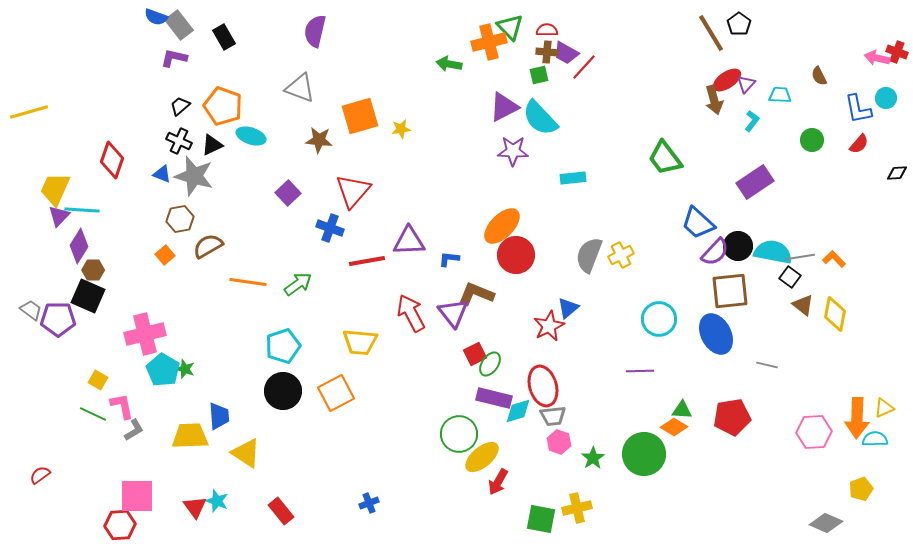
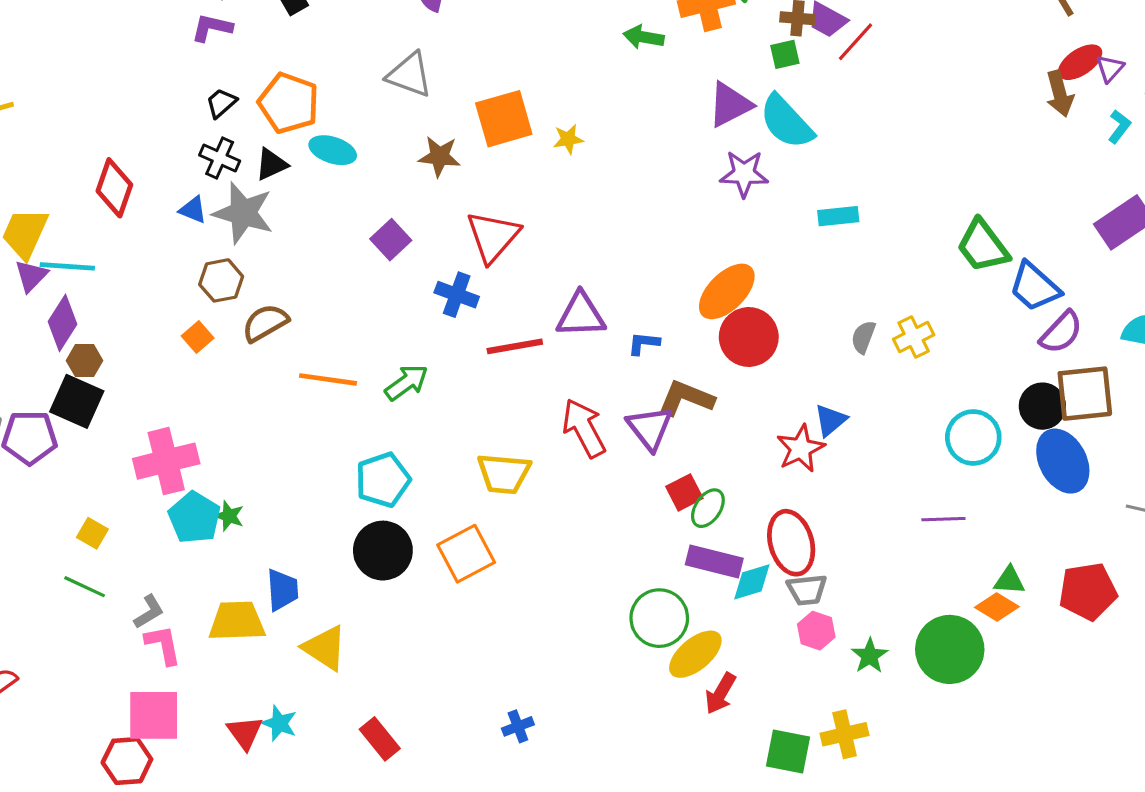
green trapezoid: (665, 158) -> (983, 246), moved
black circle: (738, 246) -> (1042, 406), moved
gray semicircle: (589, 255) -> (863, 337), size x0.6
pink L-shape: (122, 406) -> (163, 645), moved

